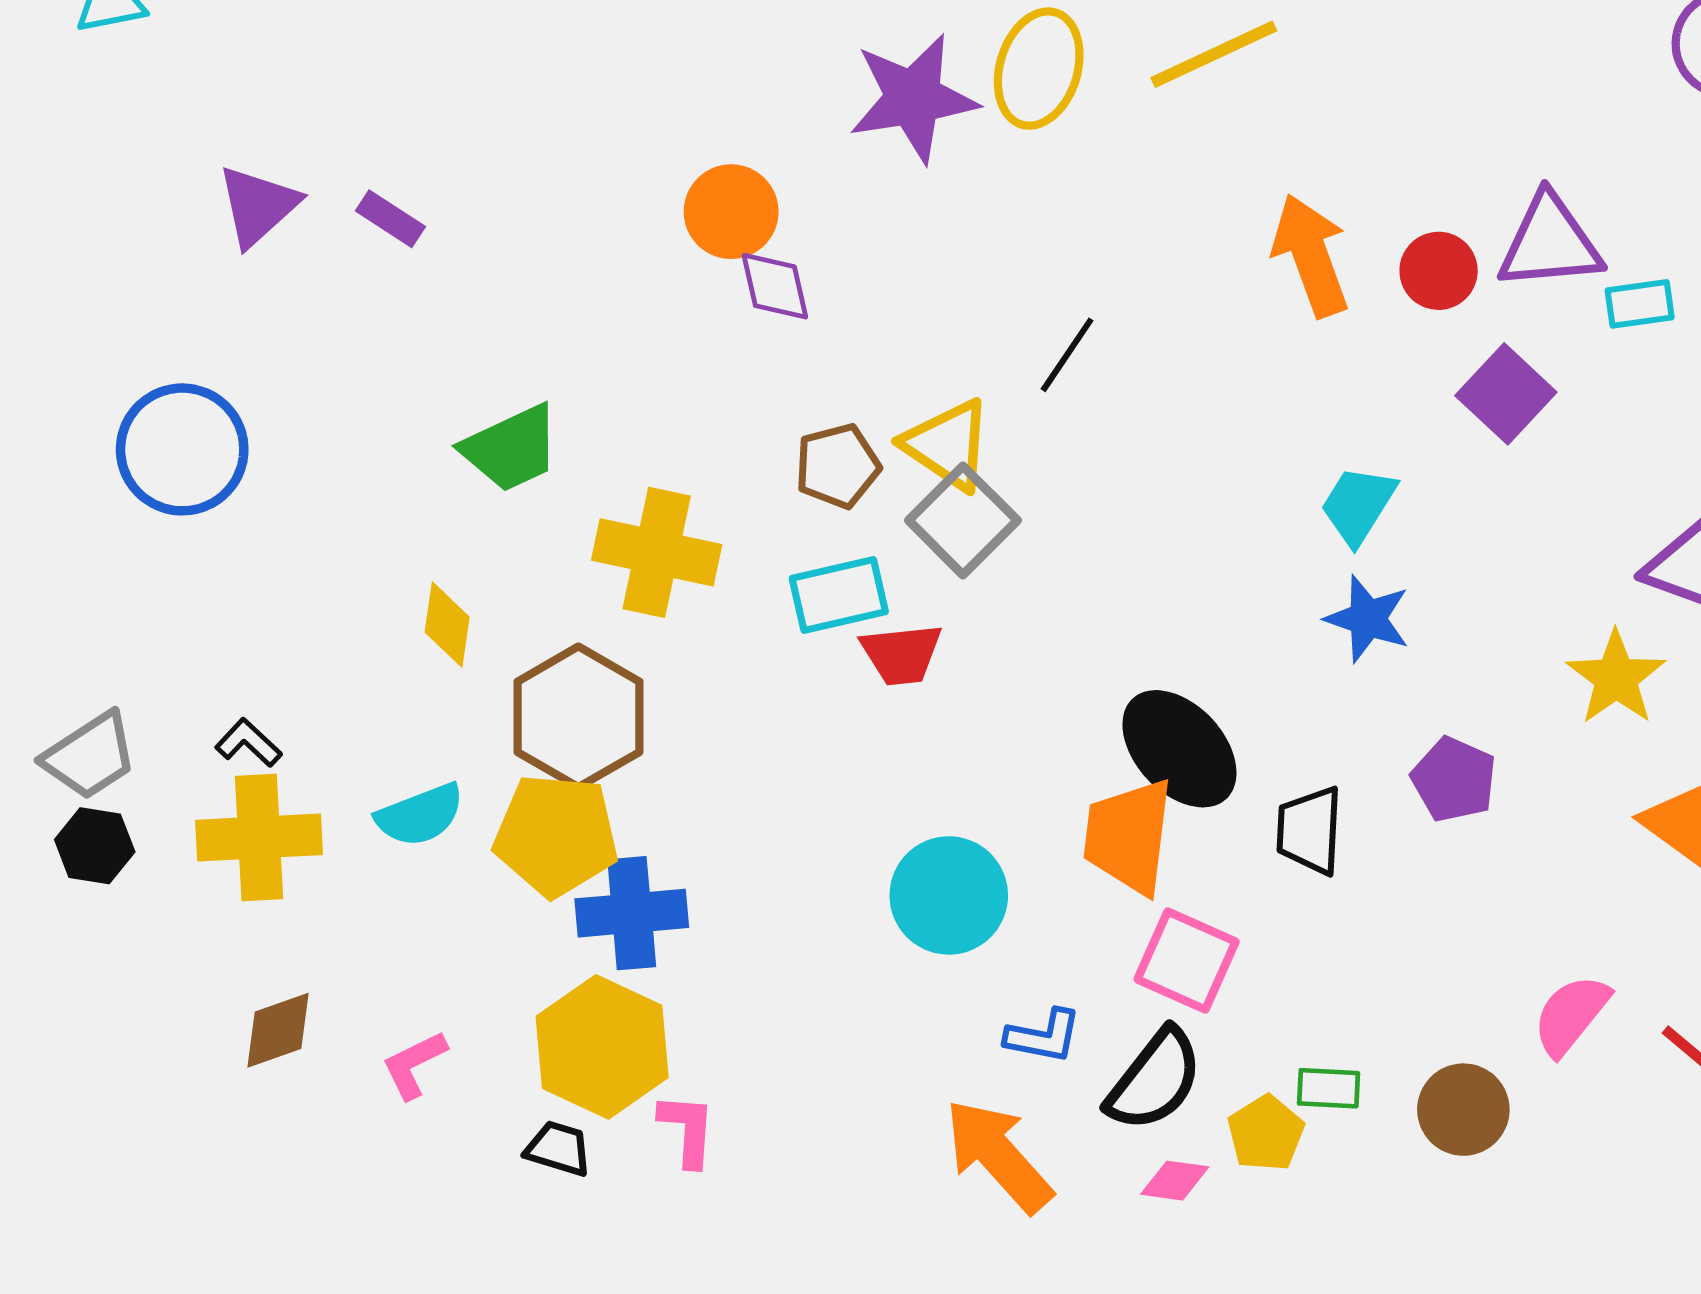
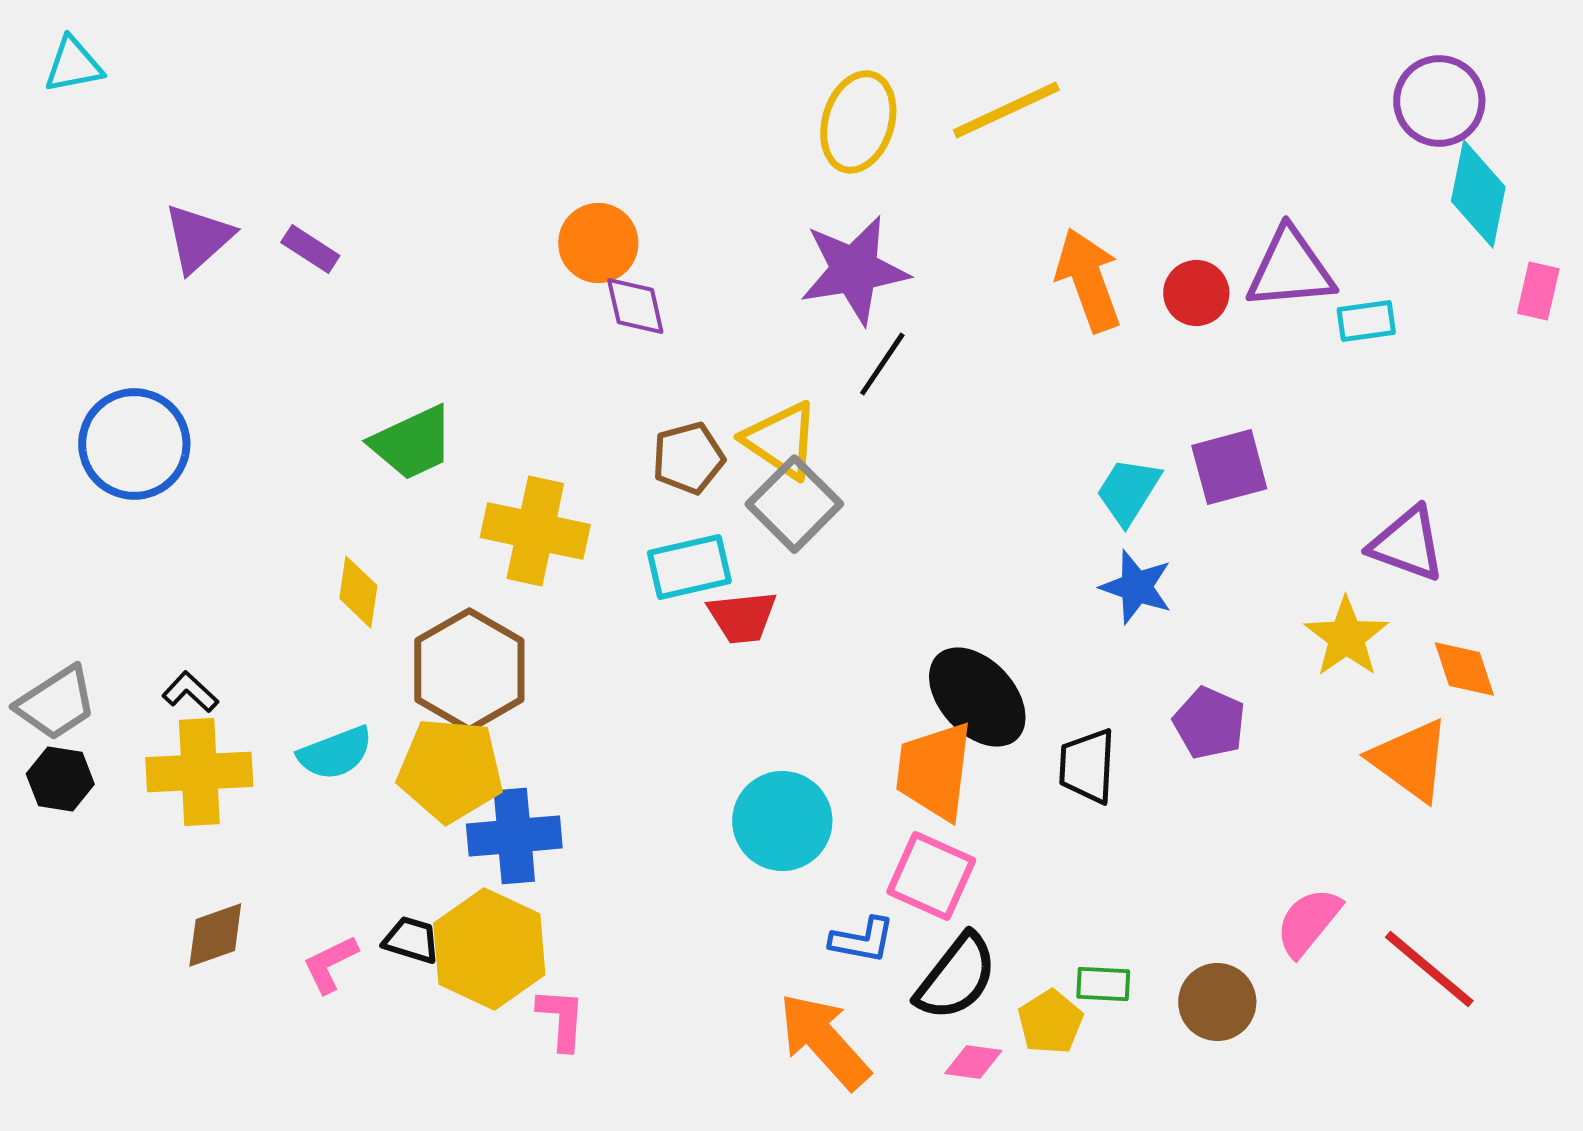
purple star: (913, 98) -> (854, 270), moved
purple square: (1506, 394) -> (1229, 467), moved, turned 32
pink square: (1187, 961) -> (931, 876), moved
black trapezoid: (558, 1149) -> (411, 940), moved

